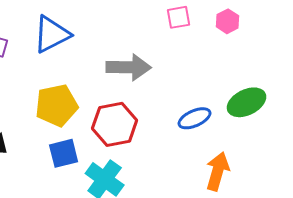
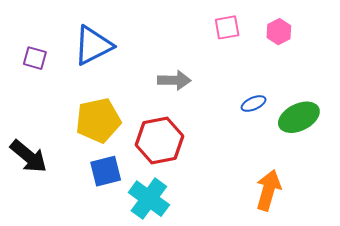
gray arrow: (129, 67) -> (174, 80), size x0.7
blue ellipse: (195, 118) -> (254, 104), moved, size x0.7

